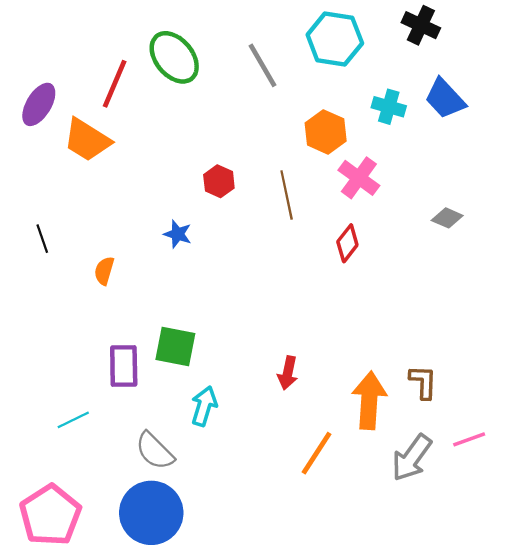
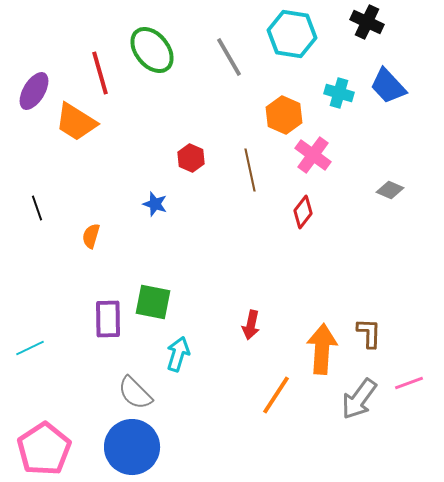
red line: (115, 84) -> (100, 73), turned -39
cyan line: (73, 420) -> (30, 348), moved

